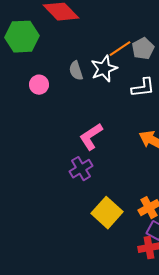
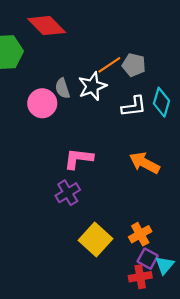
gray pentagon: (143, 49) -> (134, 65), turned -30
pink circle: (39, 85) -> (42, 103), moved, size x1.4
pink L-shape: (91, 137) -> (78, 159), turned 40

